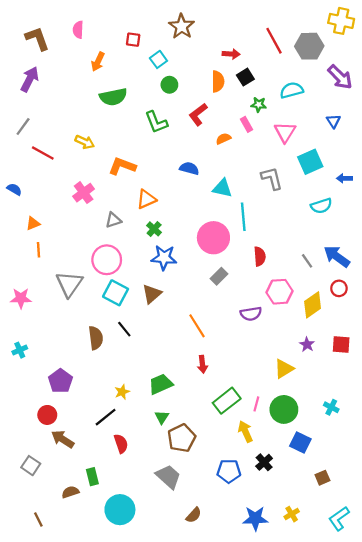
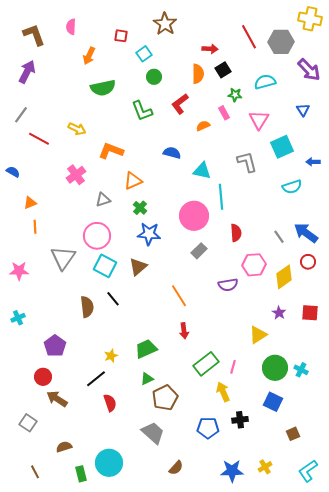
green circle: (284, 409) -> (275, 368), moved
green triangle: (162, 417) -> (147, 379), turned 32
black cross: (264, 462) -> (240, 420), turned 35
green rectangle: (92, 477) -> (81, 474), moved

